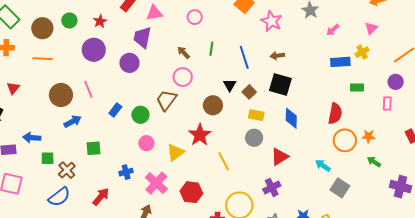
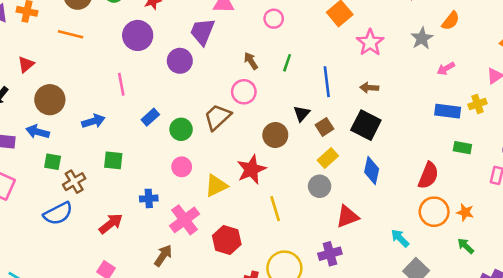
brown circle: (61, 95) -> (50, 100), moved
yellow rectangle: (256, 115) -> (328, 158), turned -63

